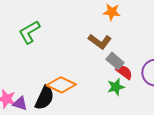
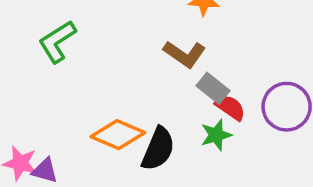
black semicircle: (45, 98) -> (158, 149), moved

